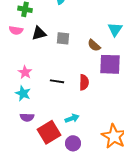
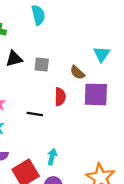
red semicircle: (84, 82) -> (60, 97), moved
cyan arrow: (72, 118) -> (52, 157), turned -56

